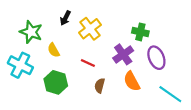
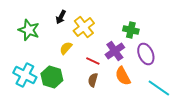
yellow semicircle: (54, 50) -> (66, 48), moved, turned 72
red line: (88, 63) -> (93, 61), moved
cyan cross: (20, 65) -> (25, 75), moved

